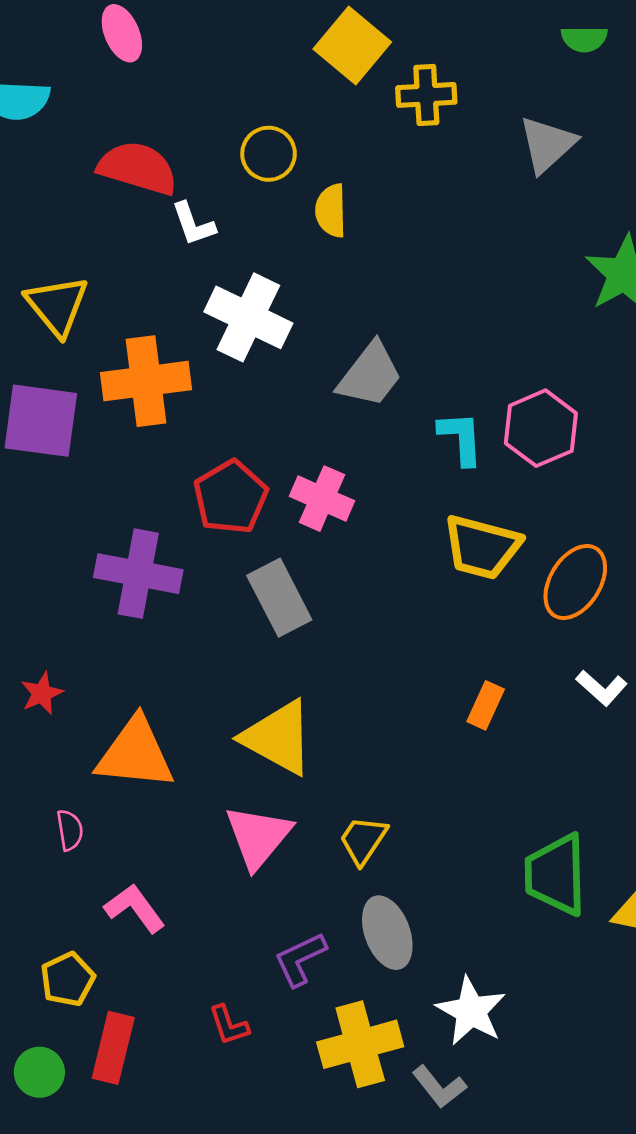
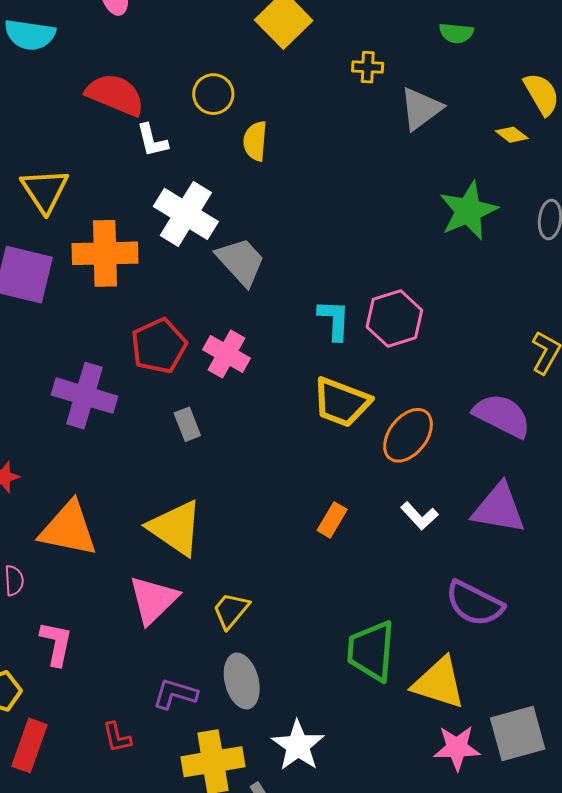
yellow cross: (426, 95) -> (368, 67), moved, size x0.7
gray trapezoid: (370, 375) -> (241, 262), moved, turned -86
gray rectangle: (279, 598) -> (187, 424), size x0.6
pink L-shape: (135, 908) -> (56, 644), turned 42
purple L-shape: (300, 959) -> (175, 694), turned 36

